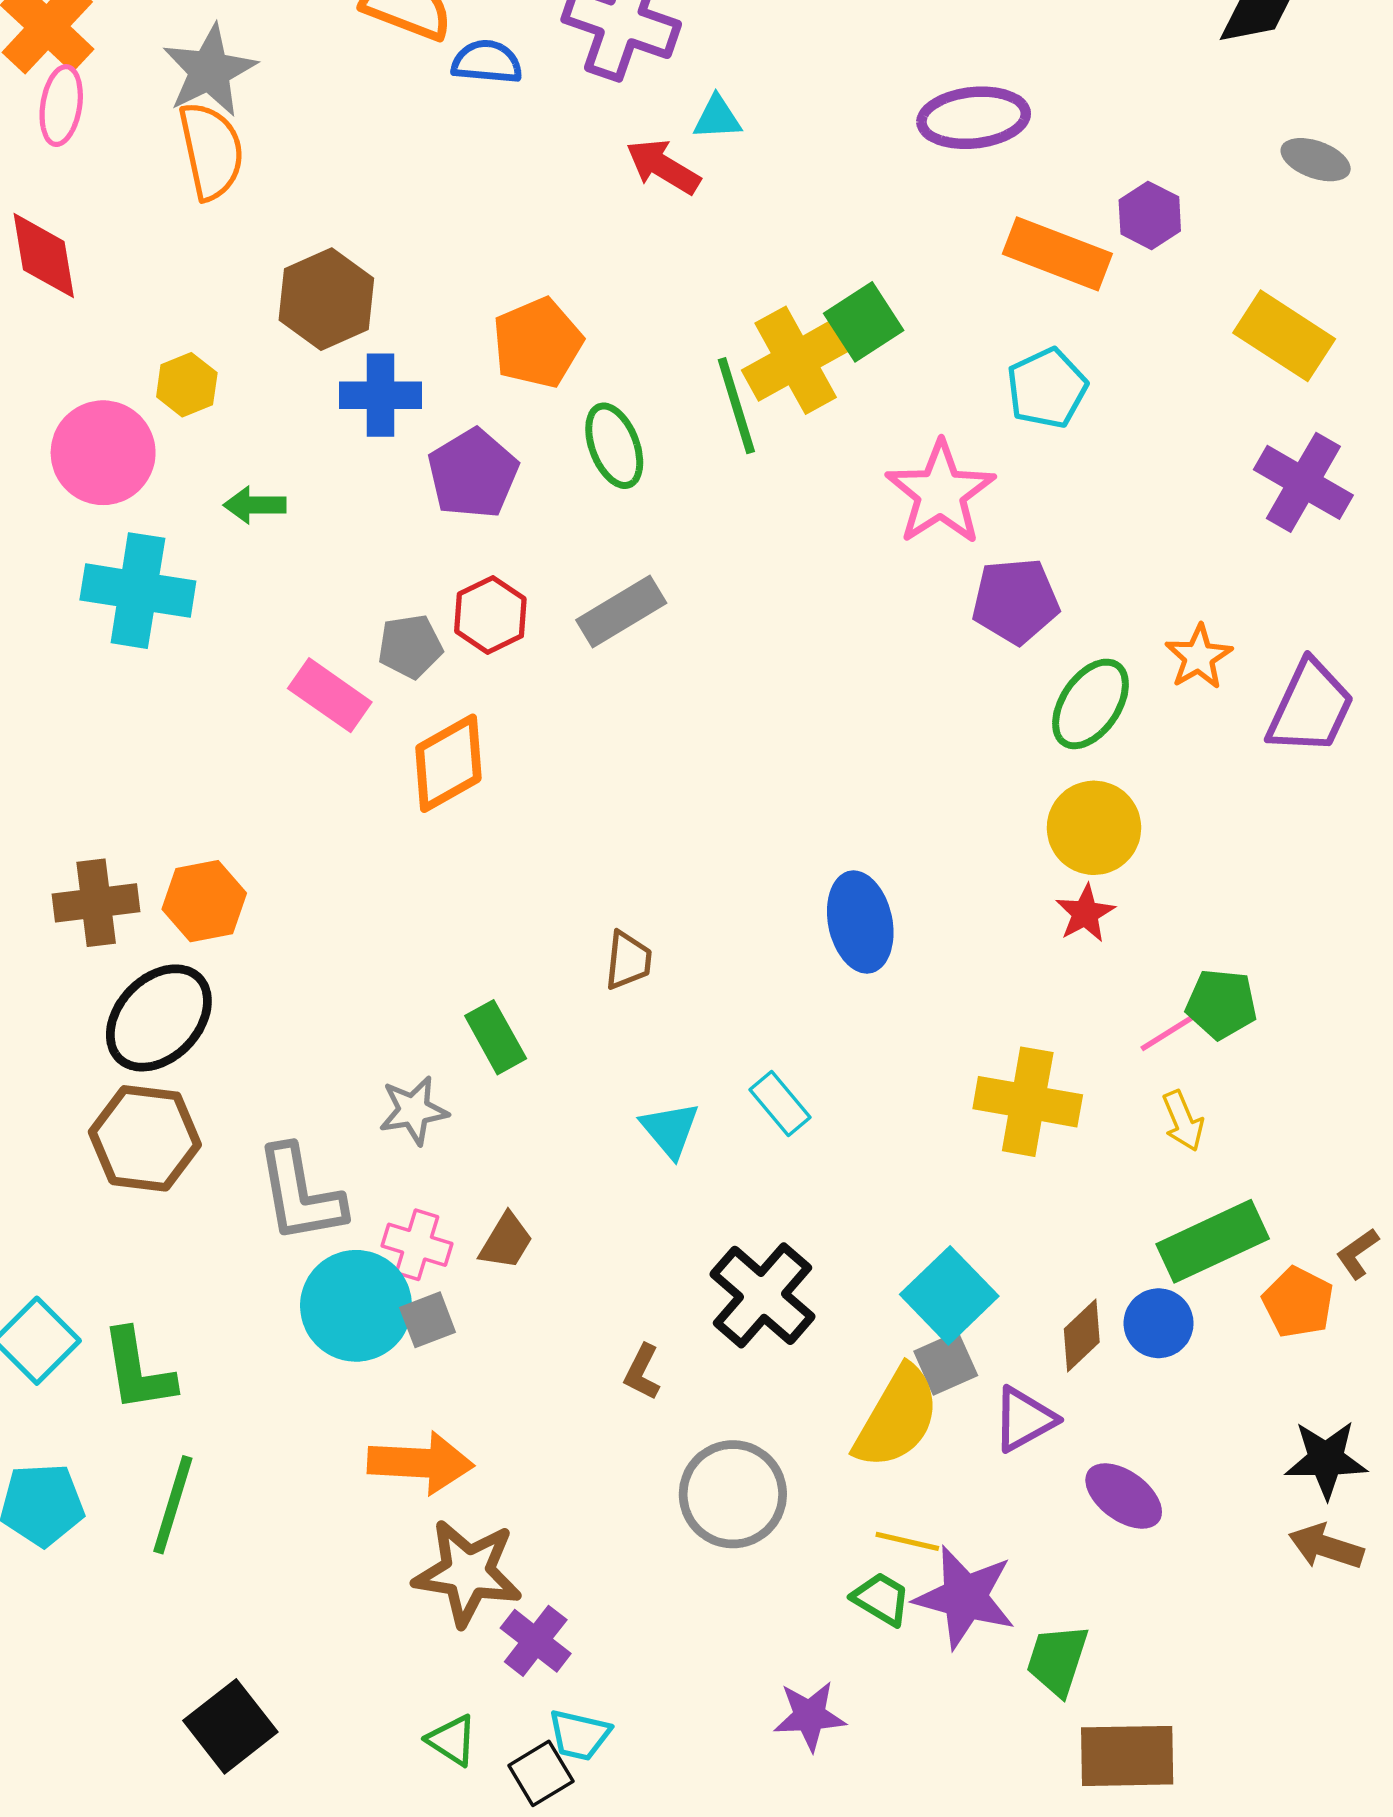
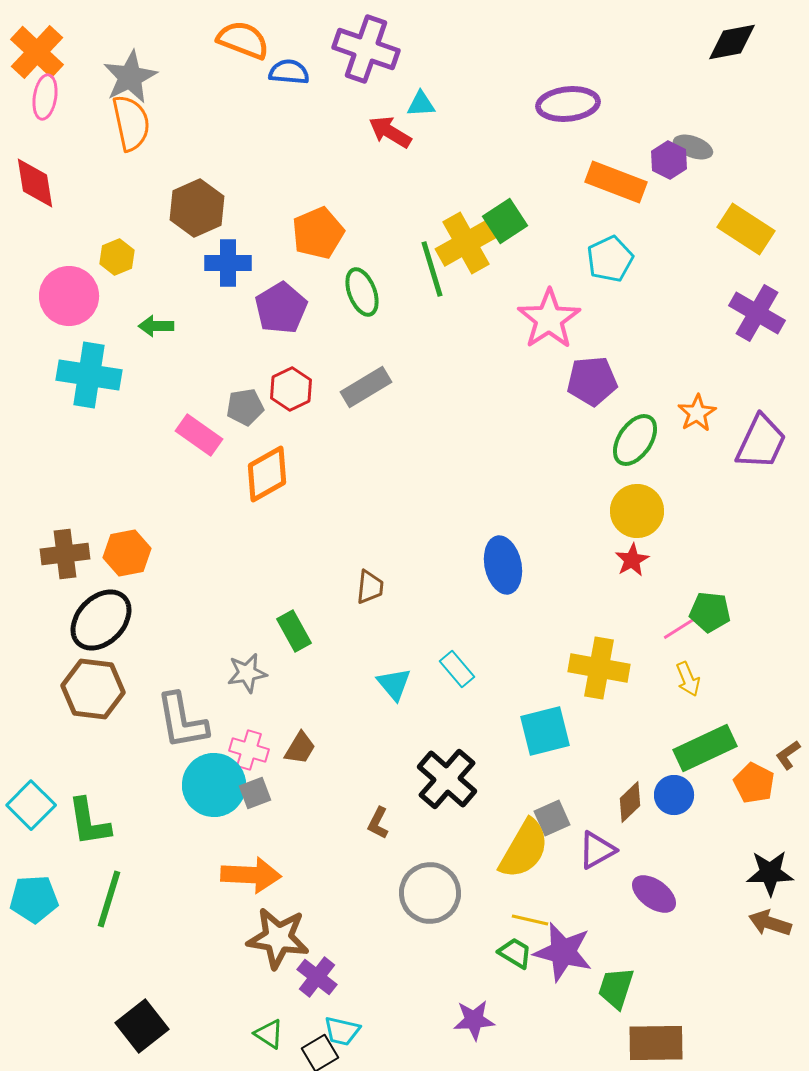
gray ellipse: (1316, 160) -> (693, 147), moved
cyan square: (949, 1295) -> (545, 731), moved, turned 30

